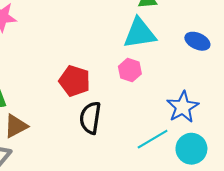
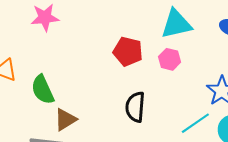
red pentagon: (75, 81) -> (128, 51), moved

